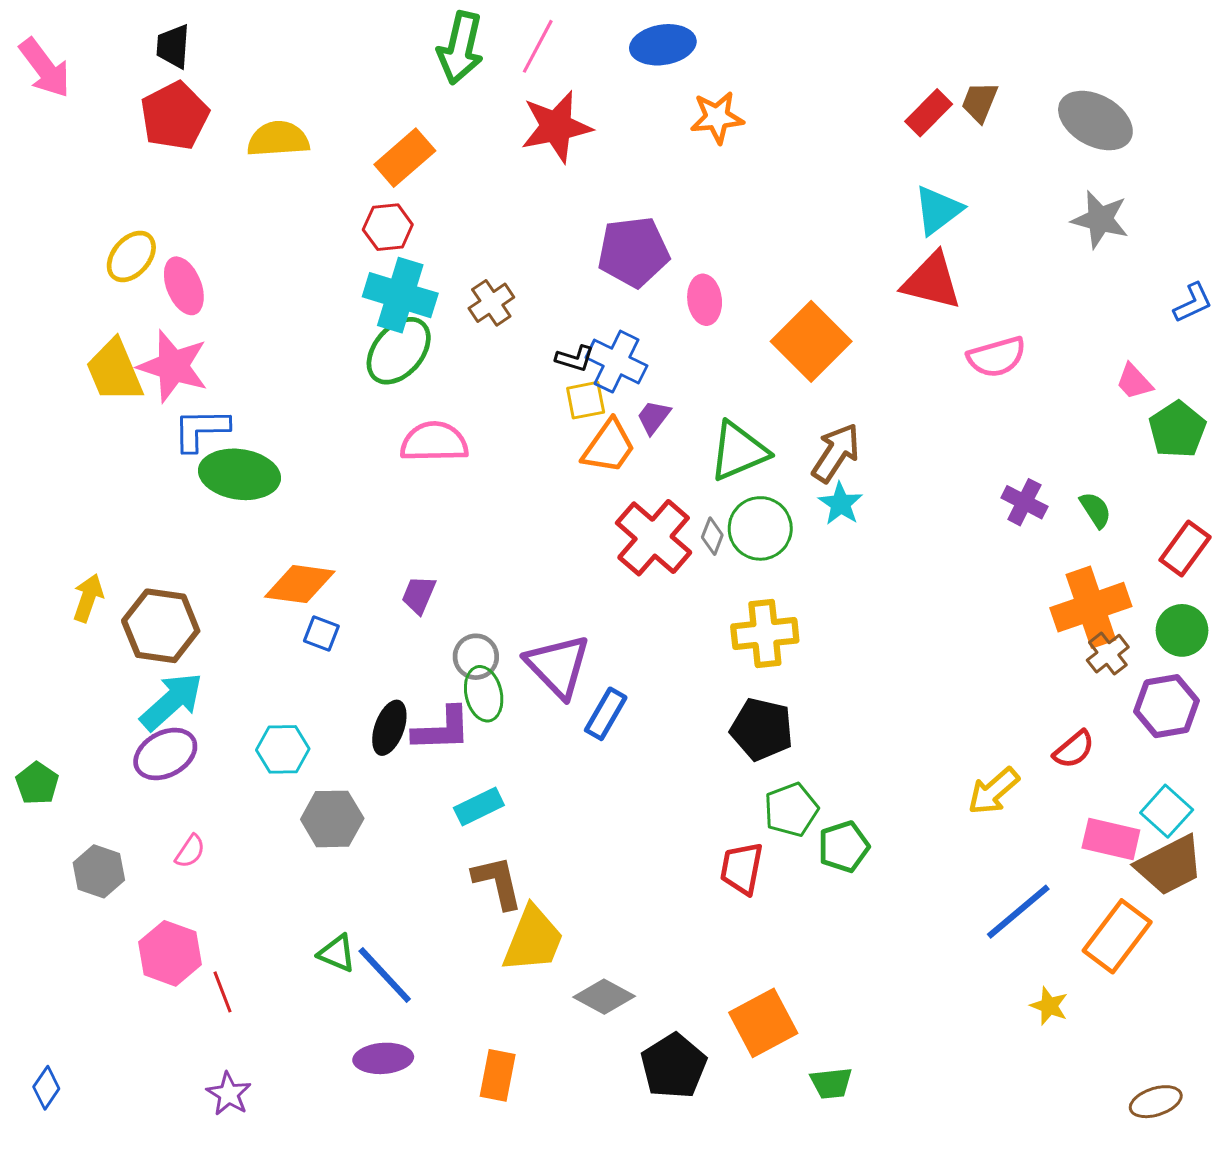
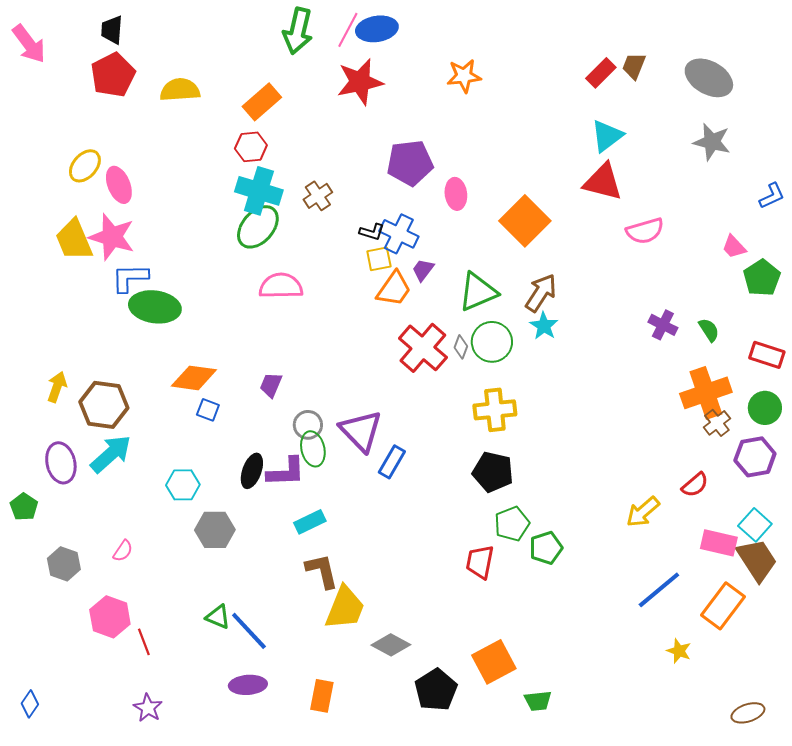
blue ellipse: (663, 45) -> (377, 29), moved
red rectangle: (1185, 549) -> (767, 355), turned 72
purple ellipse: (165, 754) -> (61, 463), moved, turned -75
brown trapezoid: (1170, 865) -> (757, 560), turned -96

